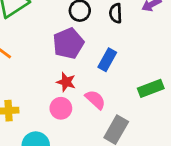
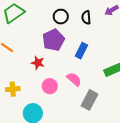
red star: (66, 82) -> (38, 63), moved

